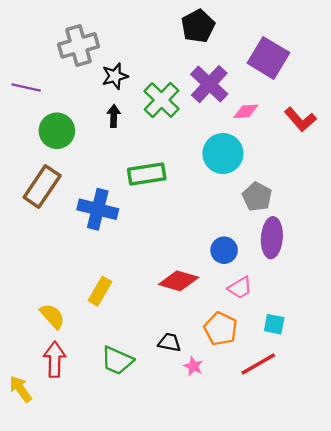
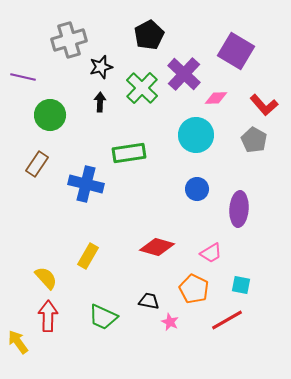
black pentagon: (198, 26) -> (149, 35), moved
brown rectangle: (42, 186) -> (37, 164), size x0.7
gray pentagon: (257, 197) -> (254, 140), moved
blue circle: (224, 250) -> (197, 189), moved

